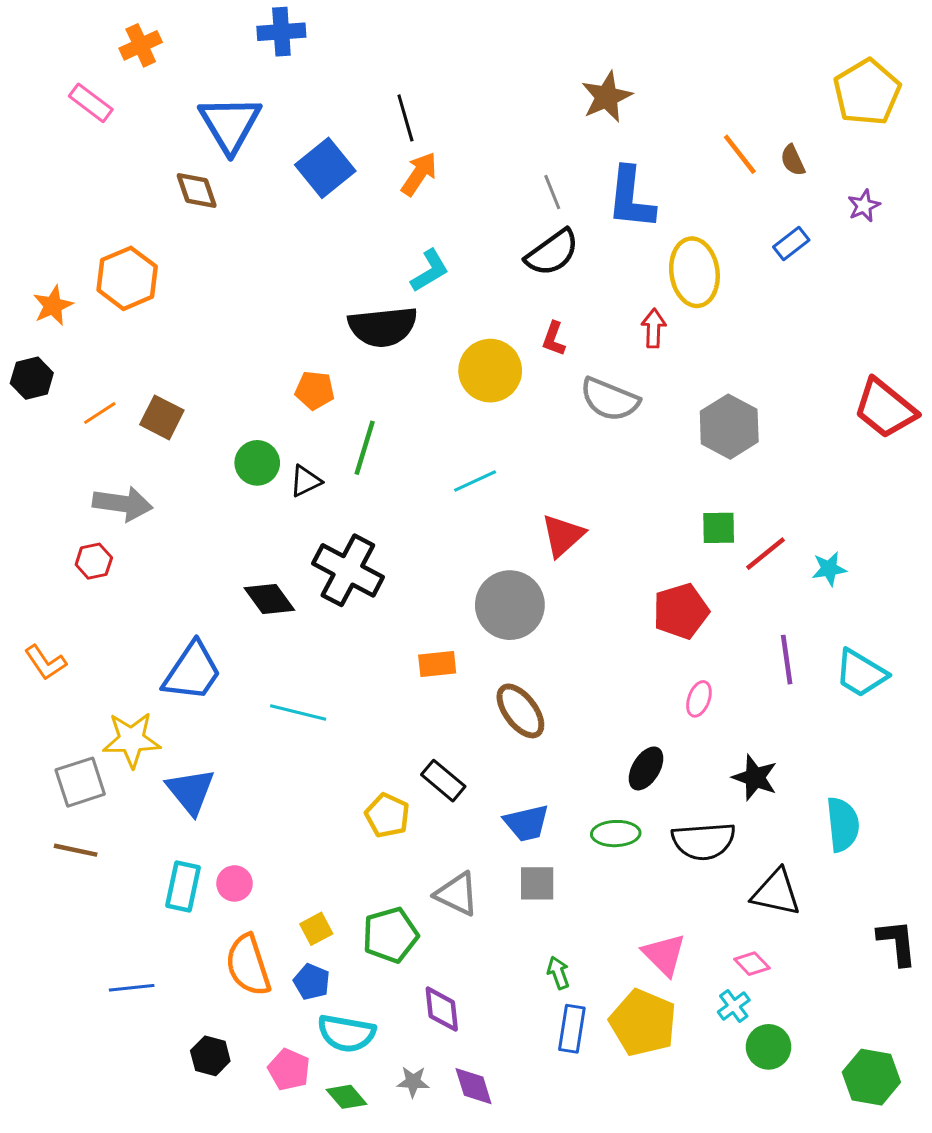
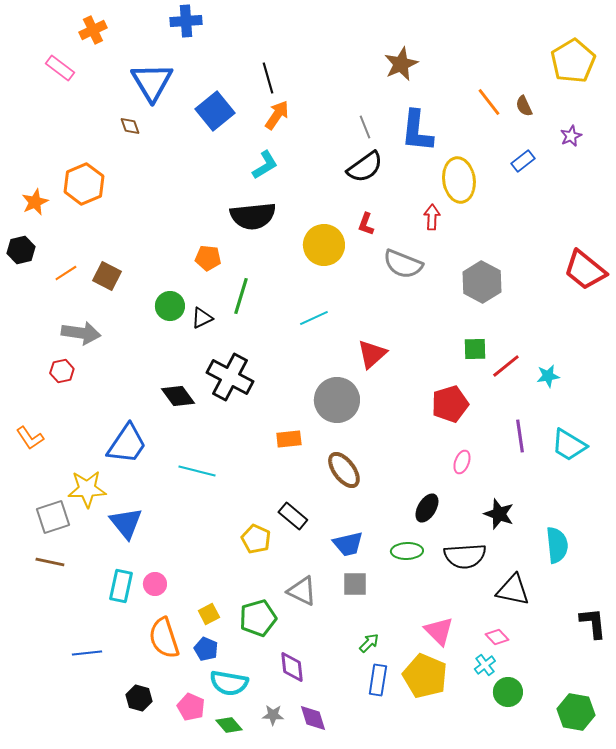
brown diamond: (197, 191) -> (130, 126), size x0.7
cyan L-shape: (430, 271) -> (265, 165), moved
green arrow: (558, 973) -> (369, 643), turned 65

